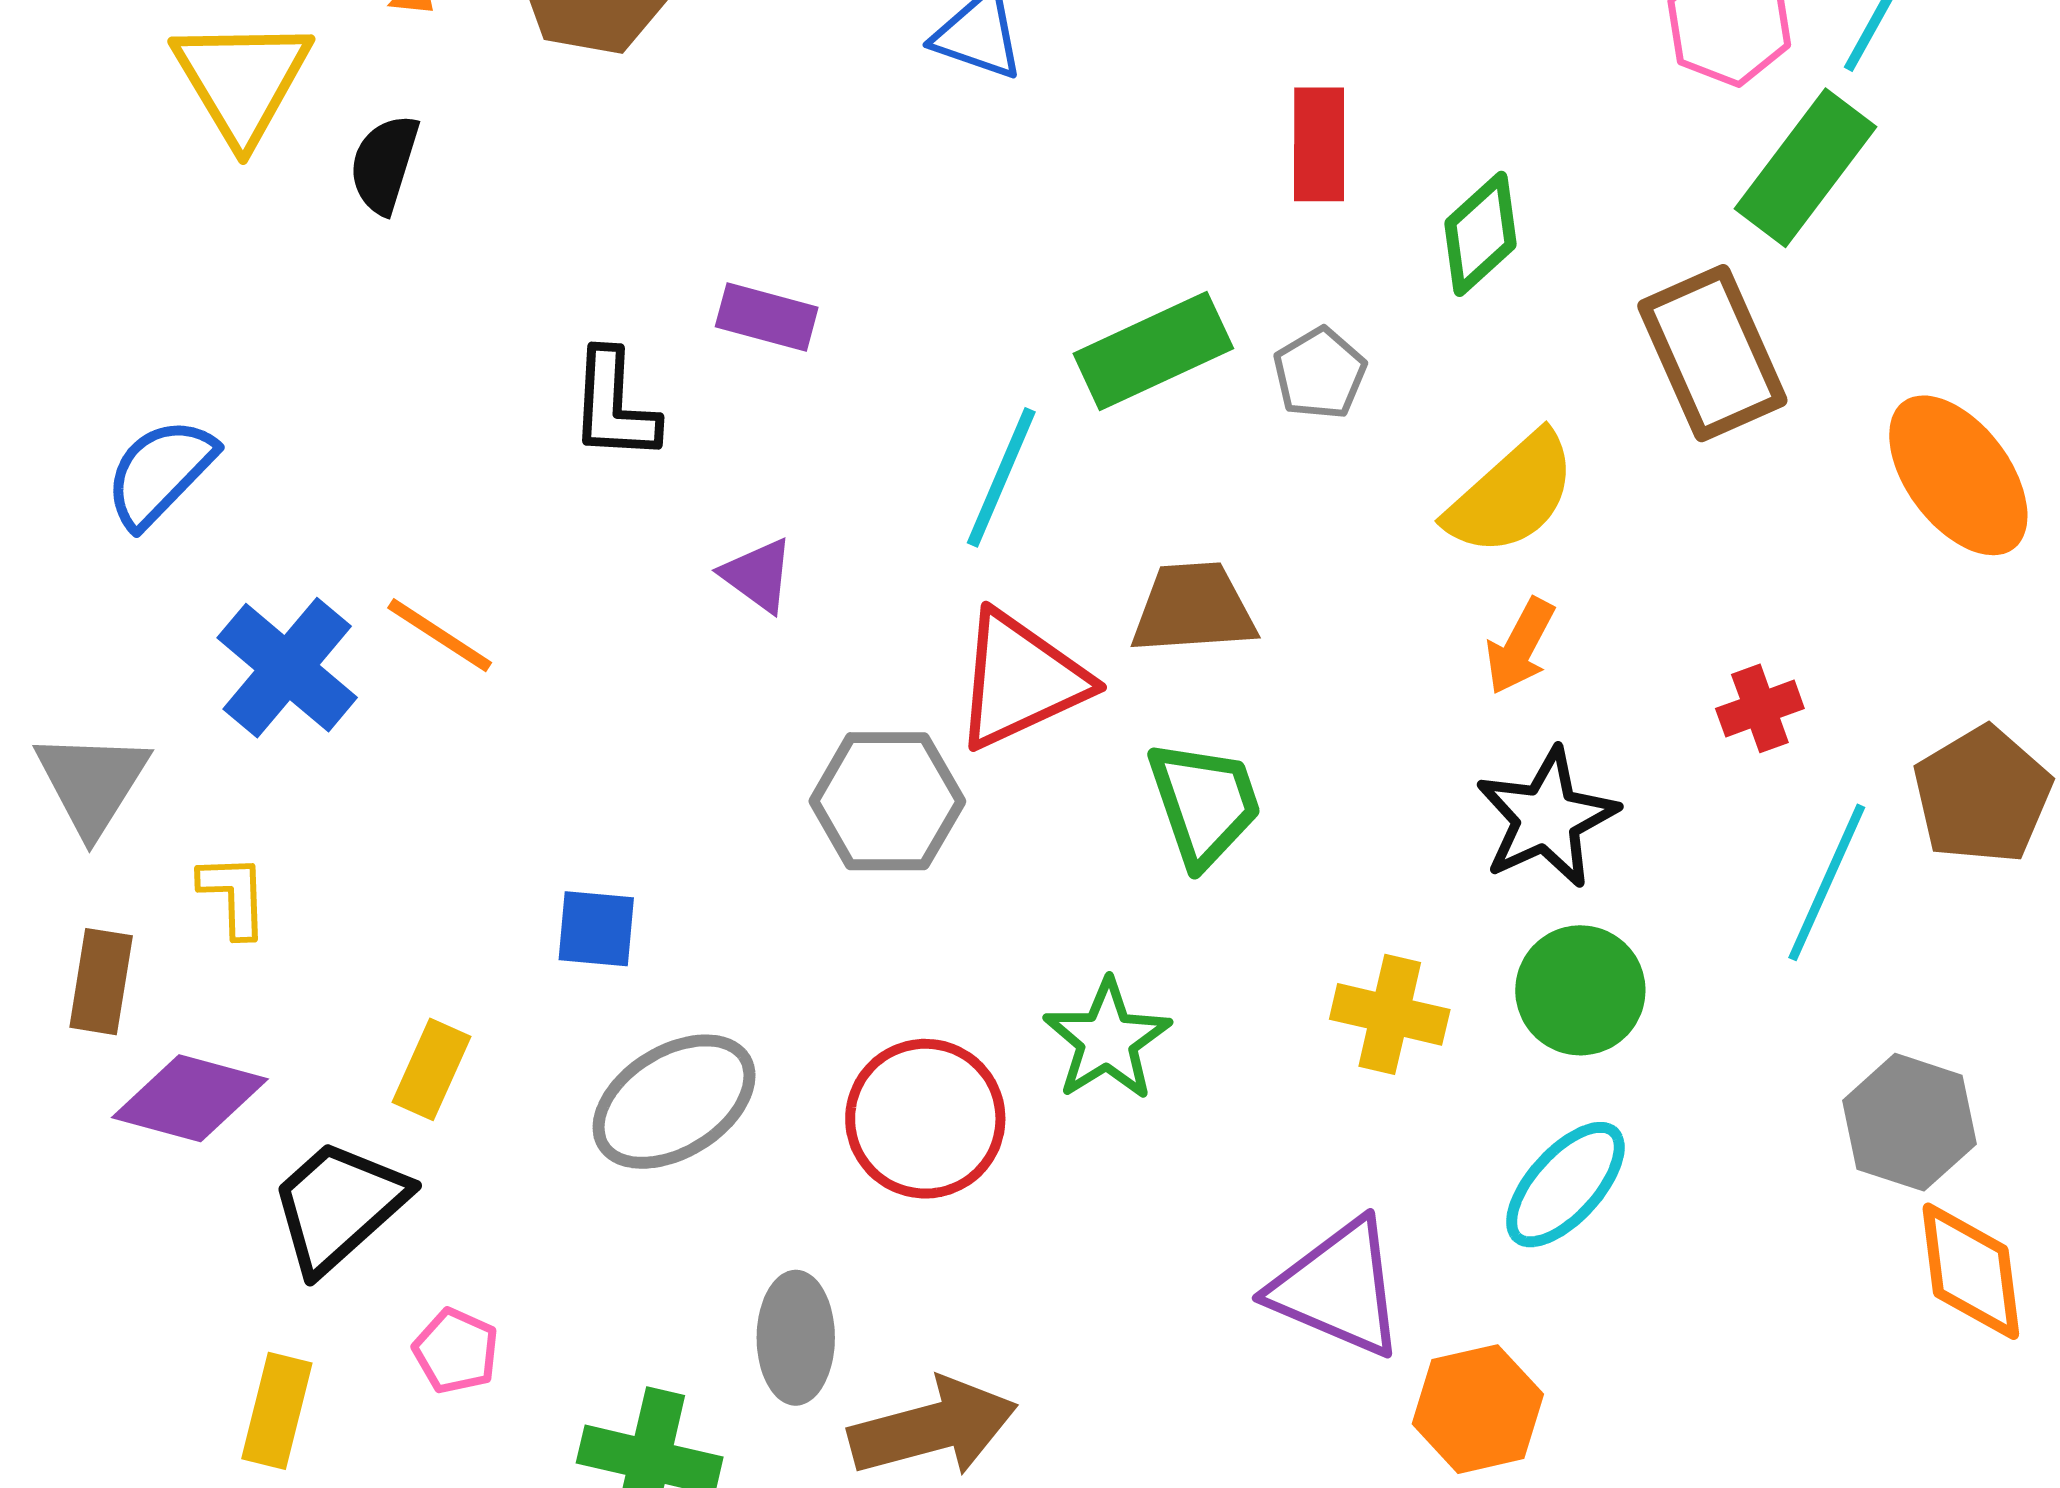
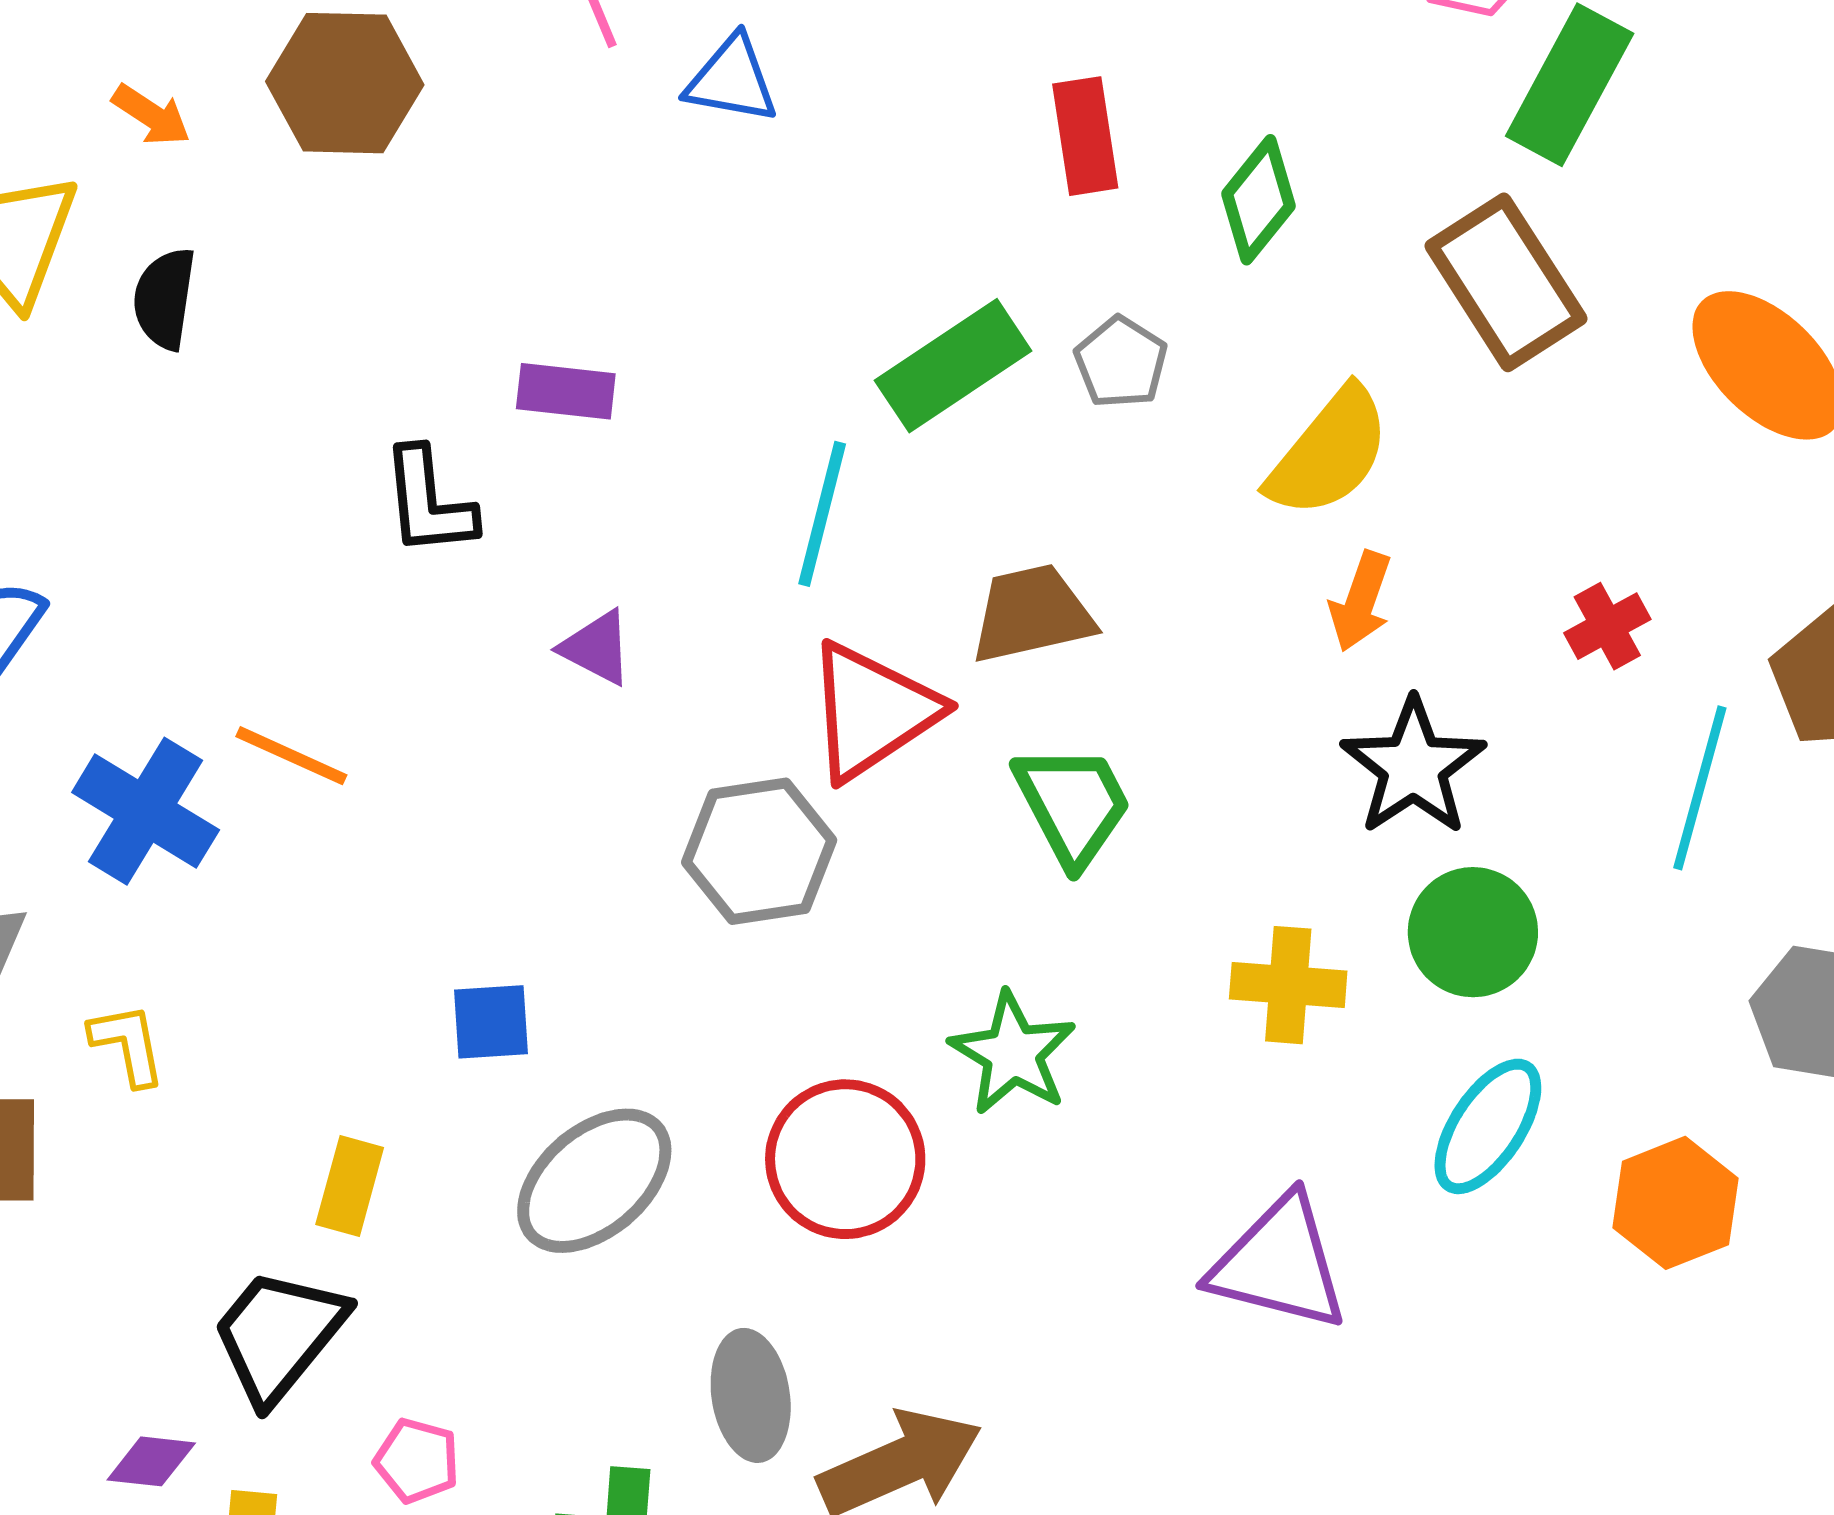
purple diamond: (190, 1098) -> (151, 1461), moved, size x0.6
orange hexagon: (1478, 1409) -> (1675, 1203), moved

